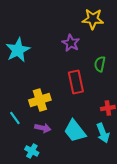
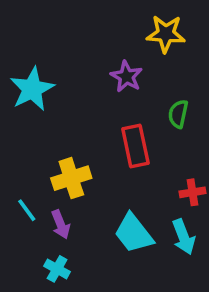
purple arrow: (43, 128) -> (61, 224), moved, turned 56

